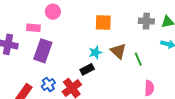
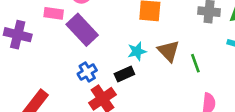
purple rectangle: (43, 51) -> (82, 30), moved, turned -65
blue cross: (48, 84) -> (87, 72), moved

